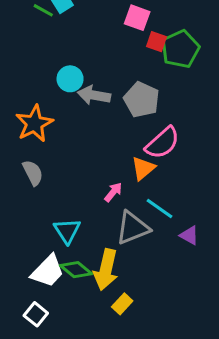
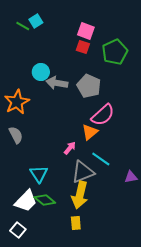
red square: (156, 42) -> (83, 47), moved
purple triangle: (189, 235) -> (131, 177), moved, turned -40
yellow arrow: (106, 270) -> (80, 195), moved
yellow rectangle: (122, 304) -> (76, 223), turned -48

